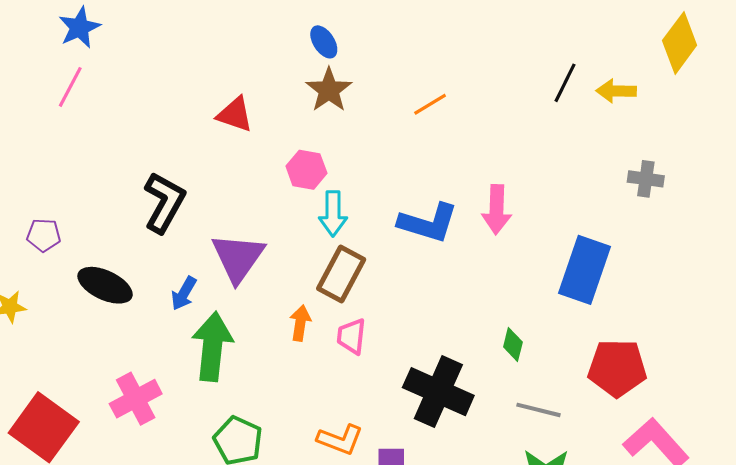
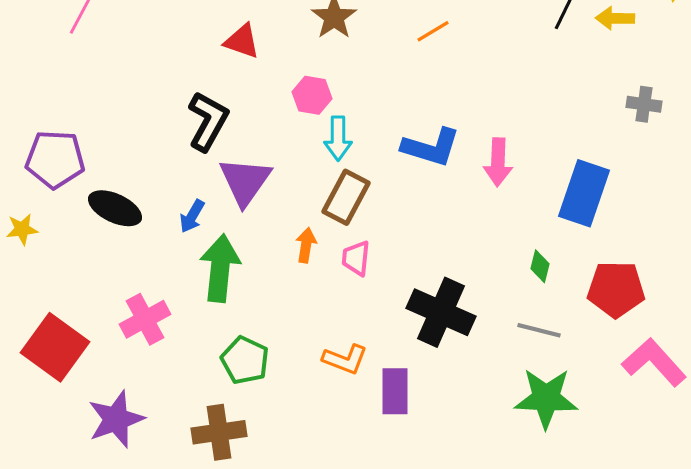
black L-shape: (164, 202) -> (208, 121), moved
pink arrow: (497, 210) -> (498, 162), moved
purple pentagon: (44, 235) -> (55, 159), size x1.8
green diamond: (513, 345) -> (540, 266), moved

